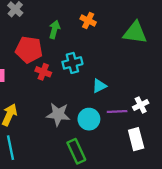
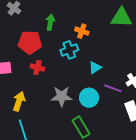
orange cross: (88, 21) -> (82, 31), moved
red cross: (43, 72) -> (37, 68), moved
purple line: (117, 111) -> (113, 88), turned 30

